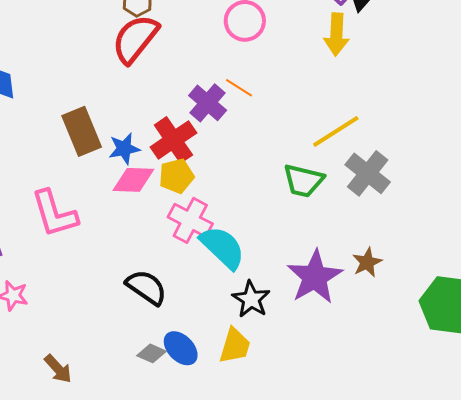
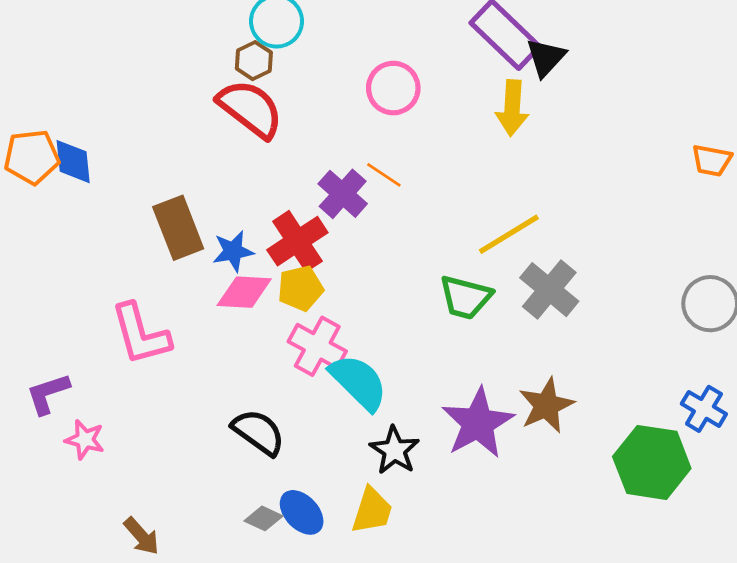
red semicircle: (135, 39) -> (250, 109), turned 88
brown star: (367, 262) -> (546, 405), size x1.4

